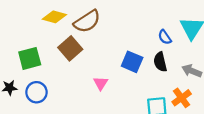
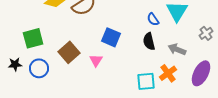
brown square: (70, 48) -> (69, 52), moved
blue square: (132, 62) -> (111, 37), moved

